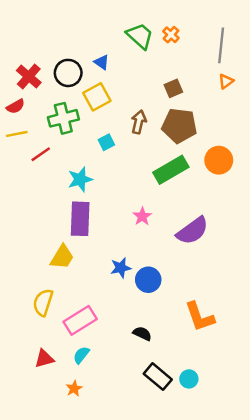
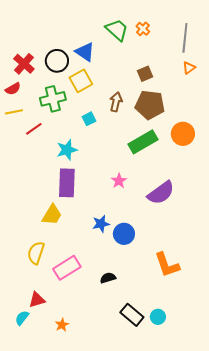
blue triangle: (102, 62) -> (85, 52), size x1.5
black semicircle: (142, 334) -> (108, 278), moved, turned -42
cyan semicircle: (81, 355) -> (22, 318), moved

